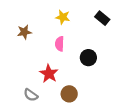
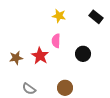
brown star: (24, 32) -> (16, 58), moved
red star: (49, 74) -> (40, 56), moved

